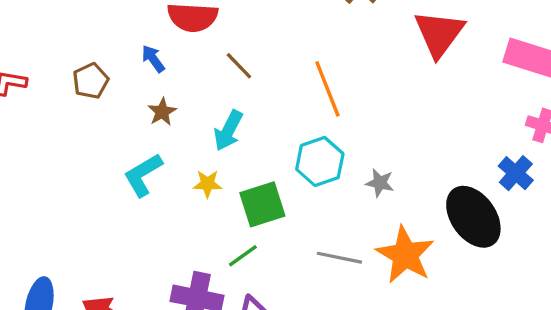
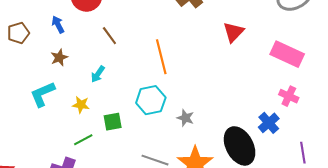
red triangle: (439, 34) -> (233, 32), size x0.7
cyan arrow: (228, 131) -> (98, 74), size x0.7
green square: (262, 204) -> (113, 122), size x0.7
green line: (243, 256) -> (83, 140), moved

